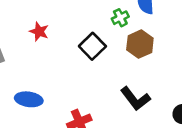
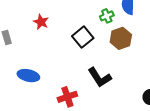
black L-shape: (135, 99) -> (100, 77), moved

